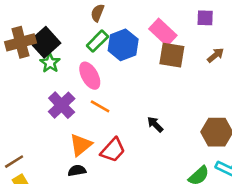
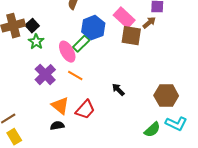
green rectangle: (97, 41) -> (81, 44), moved
black square: (45, 42) -> (32, 26), size x0.6
brown arrow: (215, 55) -> (149, 23), moved
orange triangle: (81, 145) -> (60, 106), turned -42

